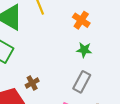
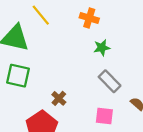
gray rectangle: (82, 82) -> (110, 81), turned -55

